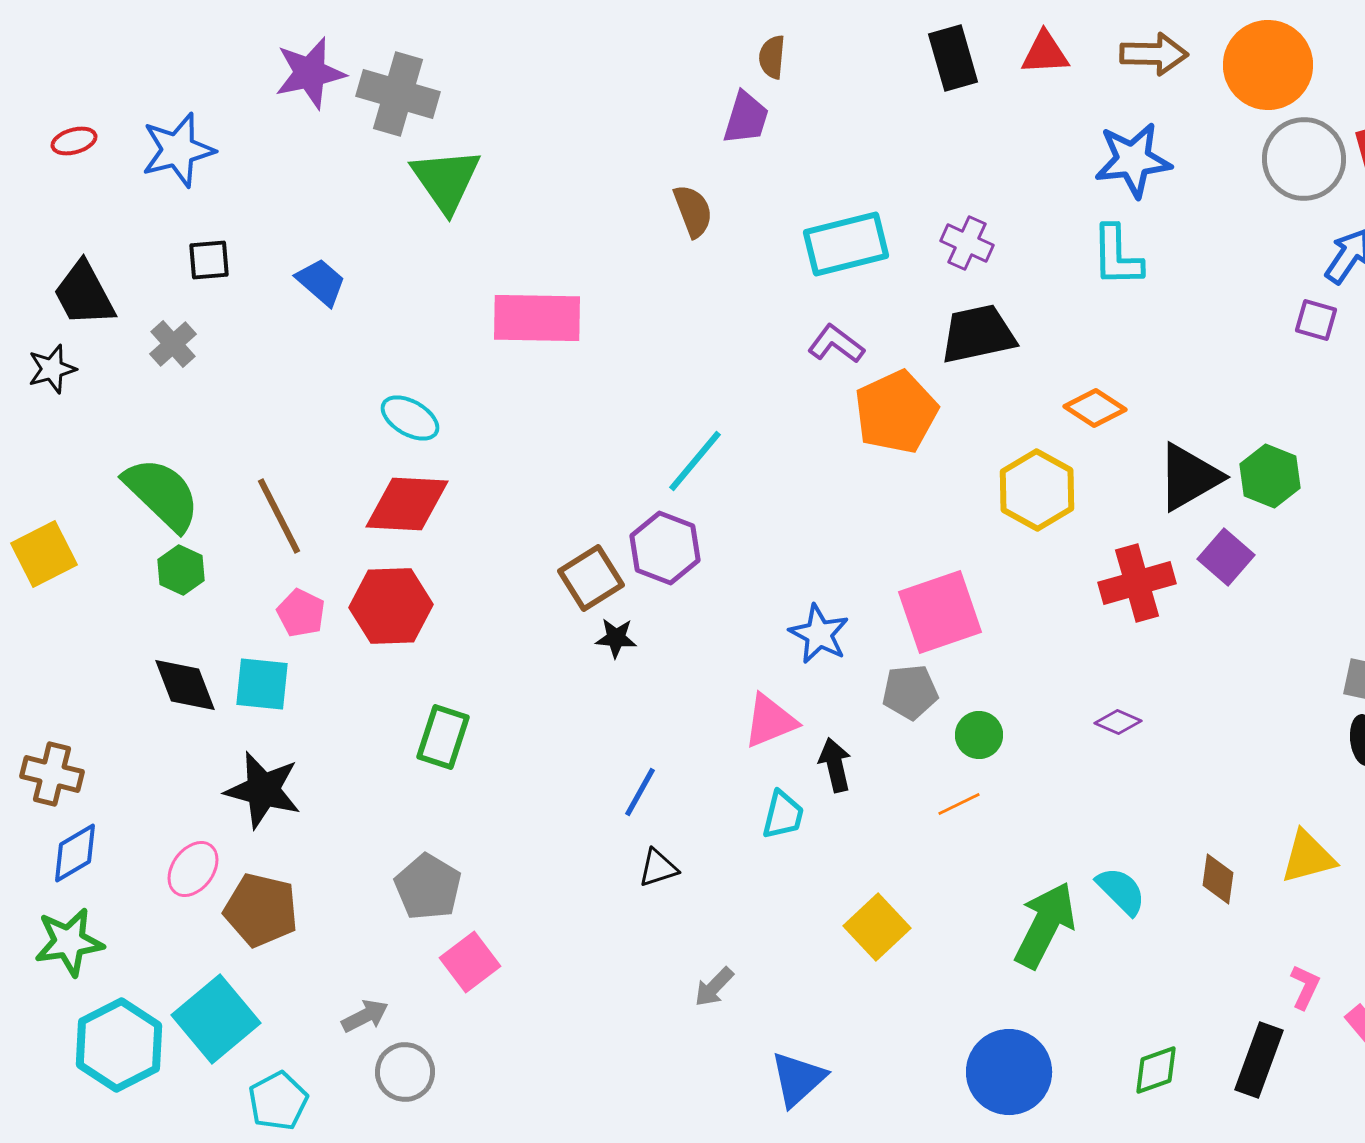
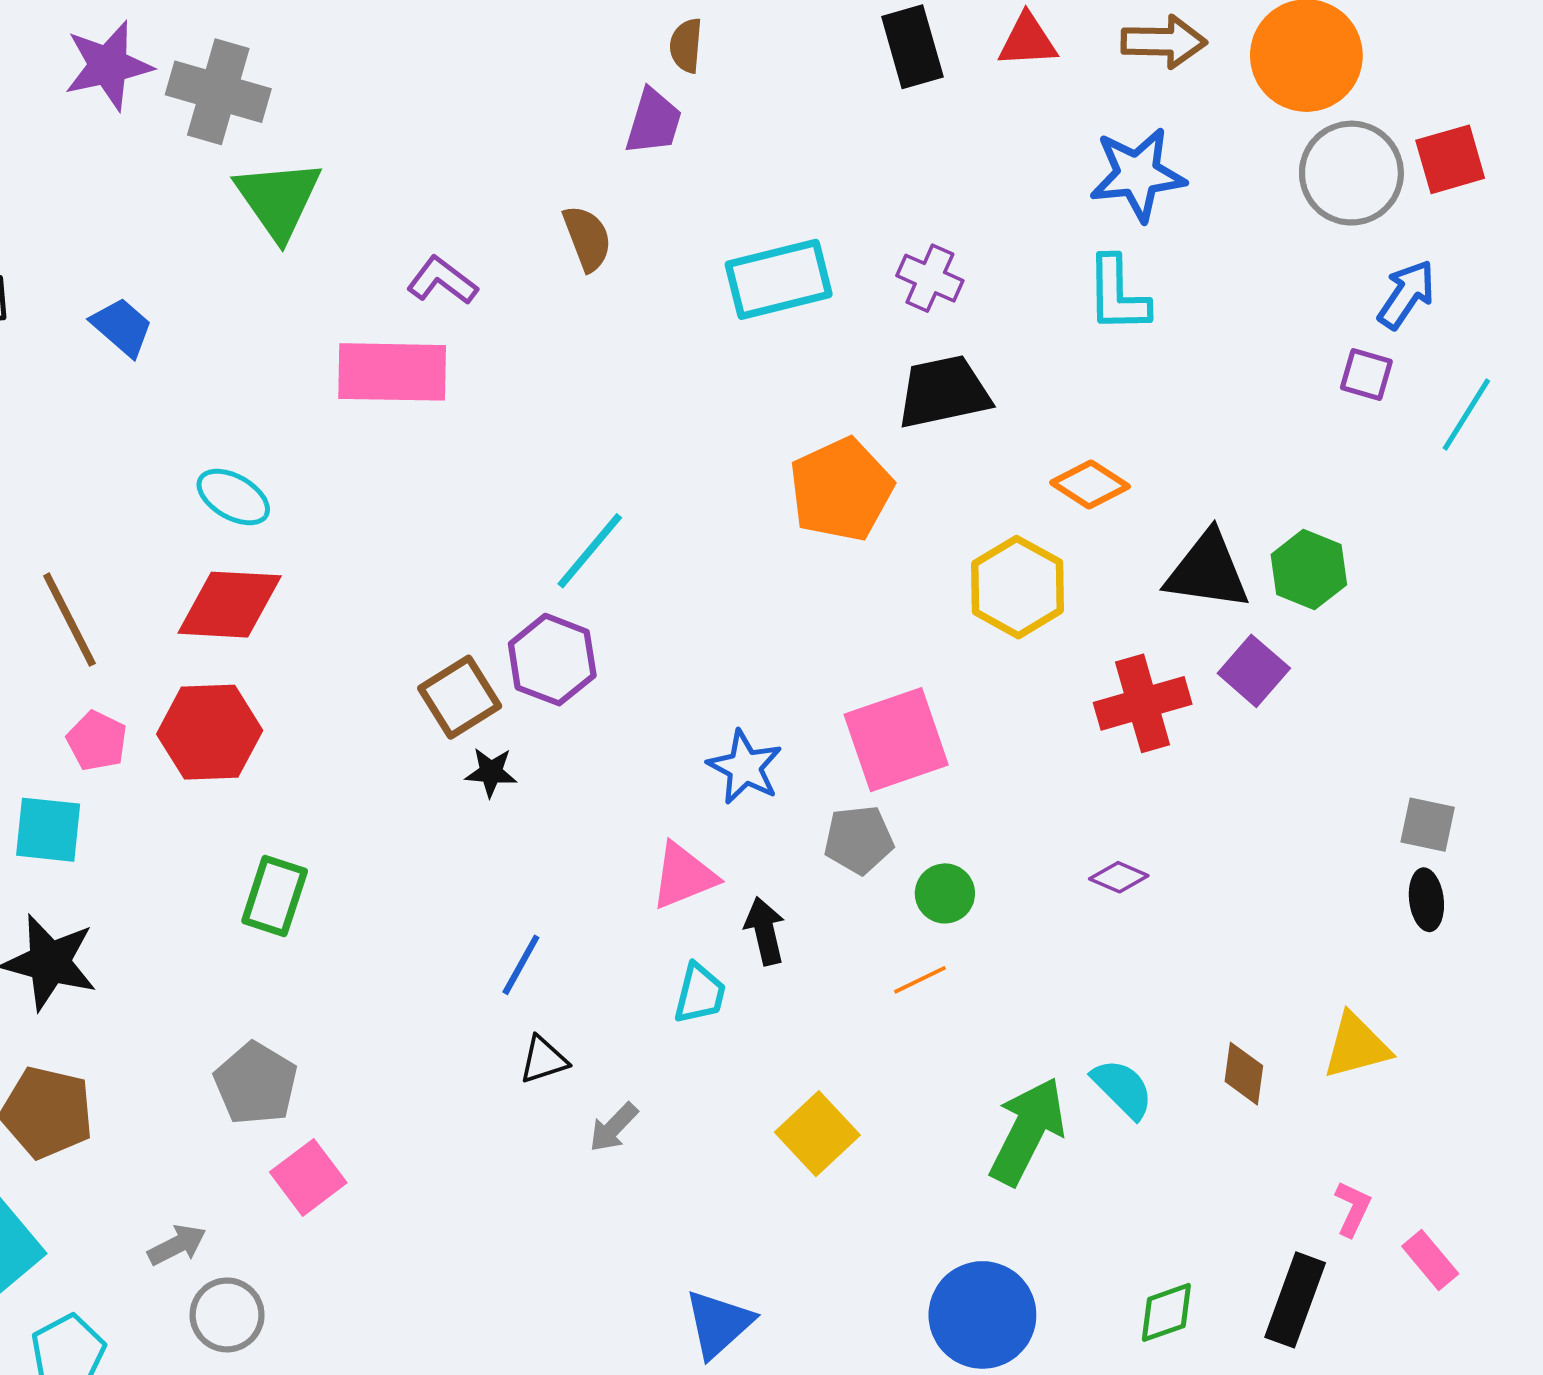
purple L-shape: (836, 344) -> (442, 281), moved
black triangle: (1189, 477) -> (1208, 571), turned 38
gray arrow: (714, 987) -> (613, 1127), moved

